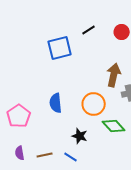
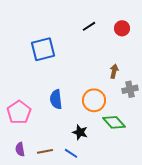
blue square: (60, 48) -> (43, 49), moved
brown arrow: (114, 75) -> (114, 71), size x0.6

